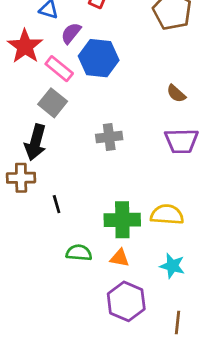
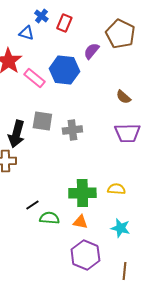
purple semicircle: (71, 33) -> (91, 51), moved
gray square: (53, 103) -> (42, 121), moved, turned -30
black line: (57, 204) -> (32, 205), moved, turned 72
yellow semicircle: (167, 215) -> (116, 189), size x0.7

